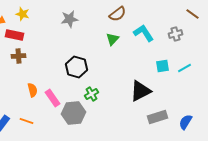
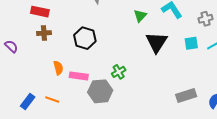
gray cross: (176, 34) -> (206, 19), moved
black hexagon: (76, 67) -> (85, 38), moved
black triangle: (140, 91) -> (156, 42), moved, turned -30
pink rectangle: (52, 98) -> (79, 76), turned -48

